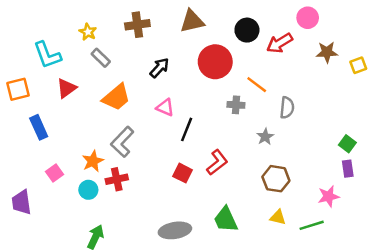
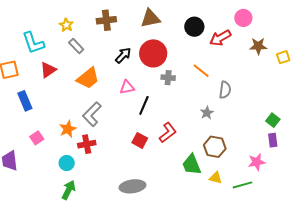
red circle: (215, 62) -> (153, 53), moved
gray cross: (236, 105) -> (168, 78), moved
pink triangle: (165, 107) -> (127, 87), turned -35
cyan circle: (88, 190) -> (67, 163), moved
green trapezoid: (226, 219) -> (192, 165), moved

